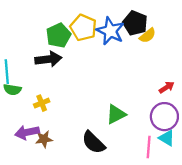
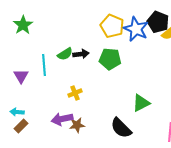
green pentagon: (59, 35) -> (110, 59), moved, turned 30
black arrow: (48, 59) -> (81, 54), size x0.7
green semicircle: (12, 90) -> (65, 54), moved, turned -42

